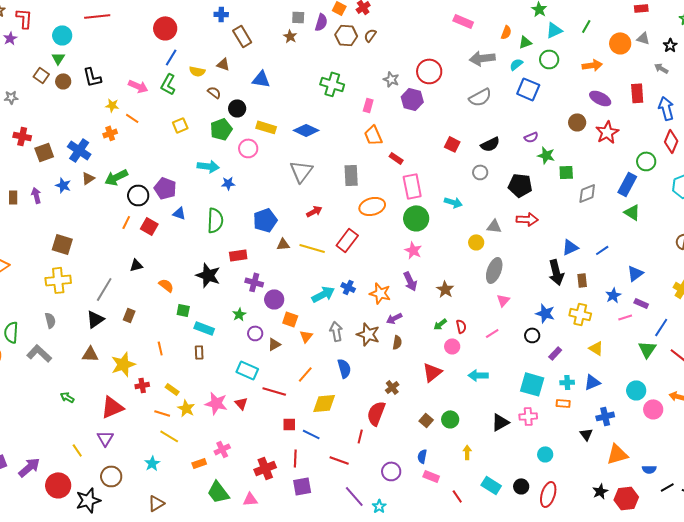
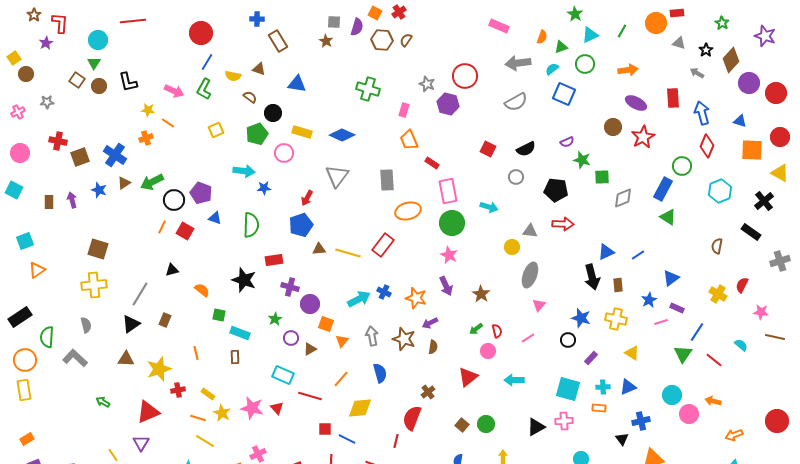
orange circle: (620, 43) -> (656, 23), moved
red arrow: (314, 211) -> (307, 198), moved, turned 147

